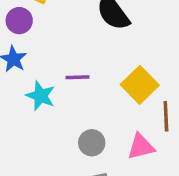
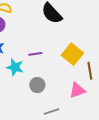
gray circle: (92, 143) -> (37, 85), moved

